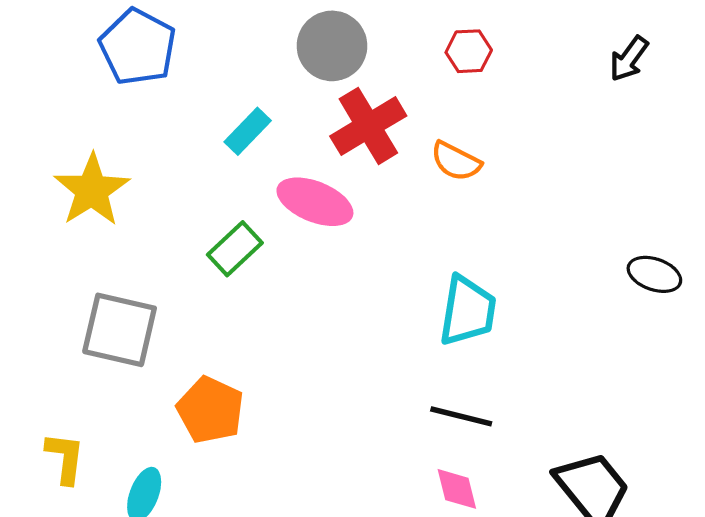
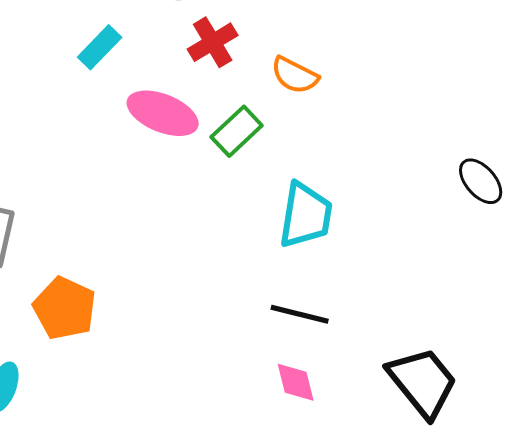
red cross: (368, 126) -> (213, 42), size x0.7
green rectangle: (235, 249) -> (237, 131), moved
black ellipse: (654, 274) -> (481, 181), turned 30

